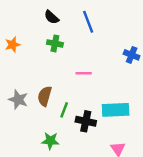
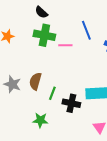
blue line: (88, 22) -> (86, 30), moved
green cross: (55, 43) -> (44, 35), size x1.5
pink line: (84, 73) -> (65, 45), moved

